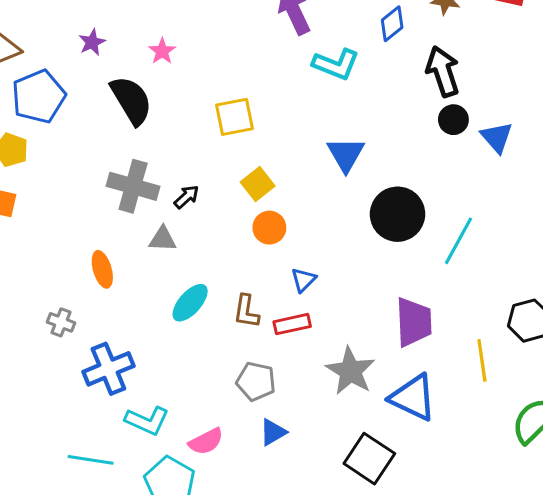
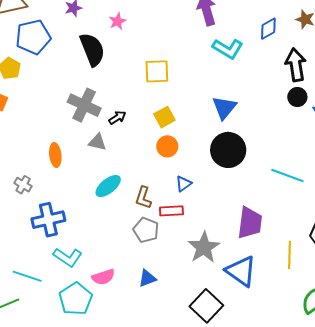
black circle: (398, 214) -> (228, 150), moved
cyan line: (459, 241) -> (287, 175), turned 72
gray pentagon: (256, 381) -> (146, 230), moved

